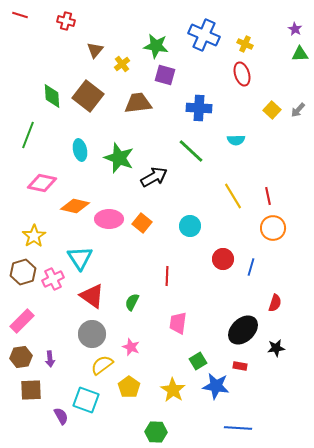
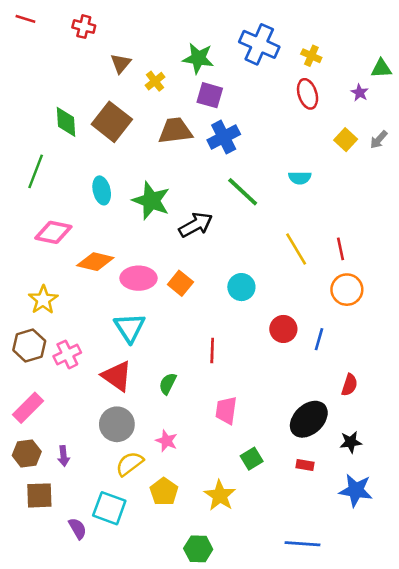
purple star: (295, 29) -> (360, 93), moved
blue cross: (199, 108) -> (224, 137), moved, turned -30
cyan triangle: (80, 258) -> (130, 328), moved
blue star: (216, 386) -> (356, 490), moved

